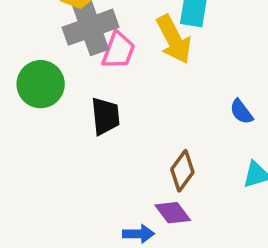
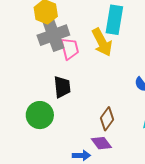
pink trapezoid: (118, 50) -> (70, 49), turned -35
green circle: (41, 84) -> (40, 115), moved

